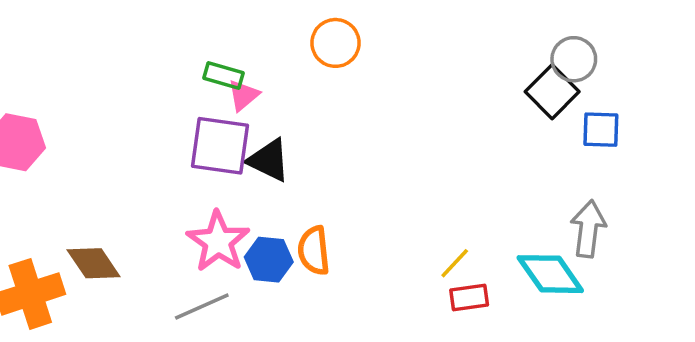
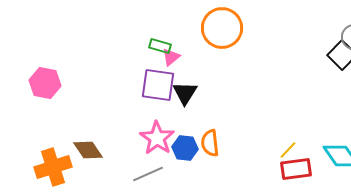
orange circle: (335, 43) -> (222, 28), size x1.5
black triangle: (269, 160) -> (185, 93), turned 36
red rectangle: (469, 298) -> (296, 169), size x1.4

